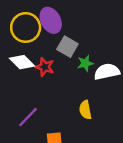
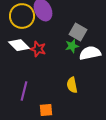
gray square: (67, 47) -> (78, 32), moved
purple line: (28, 117) -> (24, 91), turned -30

